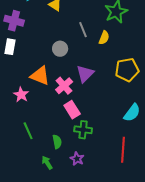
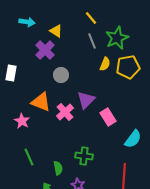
purple cross: (14, 21) -> (45, 50), moved, turned 30
gray line: (83, 30) -> (92, 41), moved
yellow pentagon: (127, 70) -> (128, 67), moved
pink rectangle: (72, 110) -> (108, 117), moved

